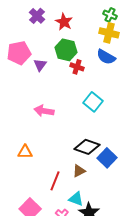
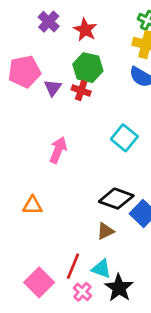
red cross: (77, 67) -> (81, 91), moved
pink arrow: (44, 111) -> (58, 150), turned 102
red line: (55, 181) -> (73, 266), moved

